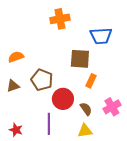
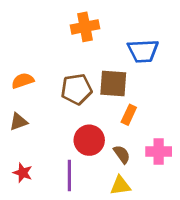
brown pentagon: (42, 80) -> (76, 89), moved, turned -30
pink cross: (112, 107) -> (159, 151), turned 30
red star: (16, 130) -> (23, 173), moved

